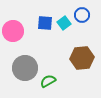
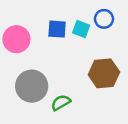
cyan square: (64, 23) -> (81, 29), turned -32

